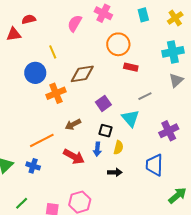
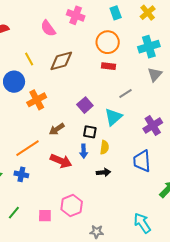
pink semicircle: (75, 23) -> (48, 28), turned -60
orange circle: (118, 44) -> (108, 42), moved
brown diamond: (82, 74) -> (61, 61), moved
cyan triangle: (130, 118) -> (113, 117), turned 36

